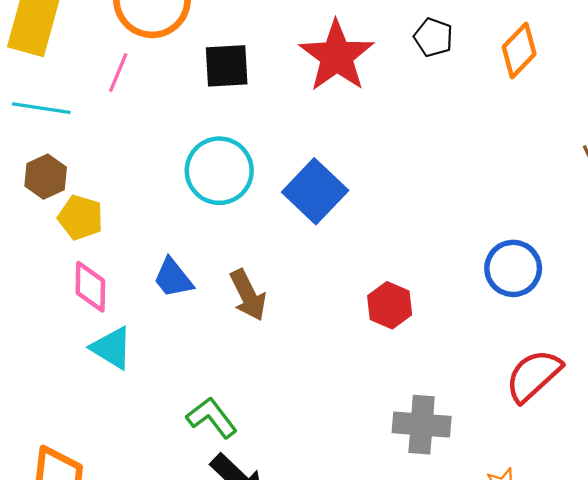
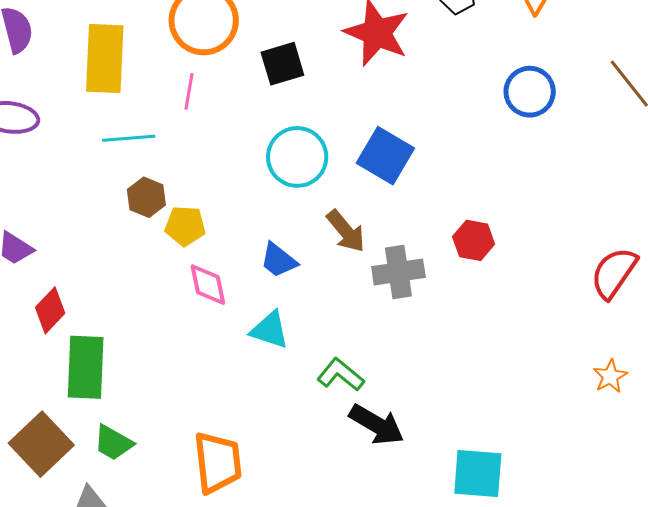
blue circle: (513, 268) -> (530, 92), moved
brown arrow: (248, 295) -> (346, 231), moved
cyan triangle: (112, 348) -> (270, 330), moved
gray cross: (422, 425) -> (398, 272), moved

